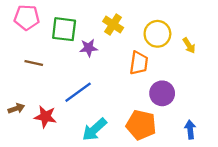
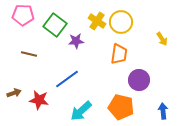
green square: (64, 29) -> (55, 25), turned 30
yellow circle: (157, 34) -> (121, 22), moved

